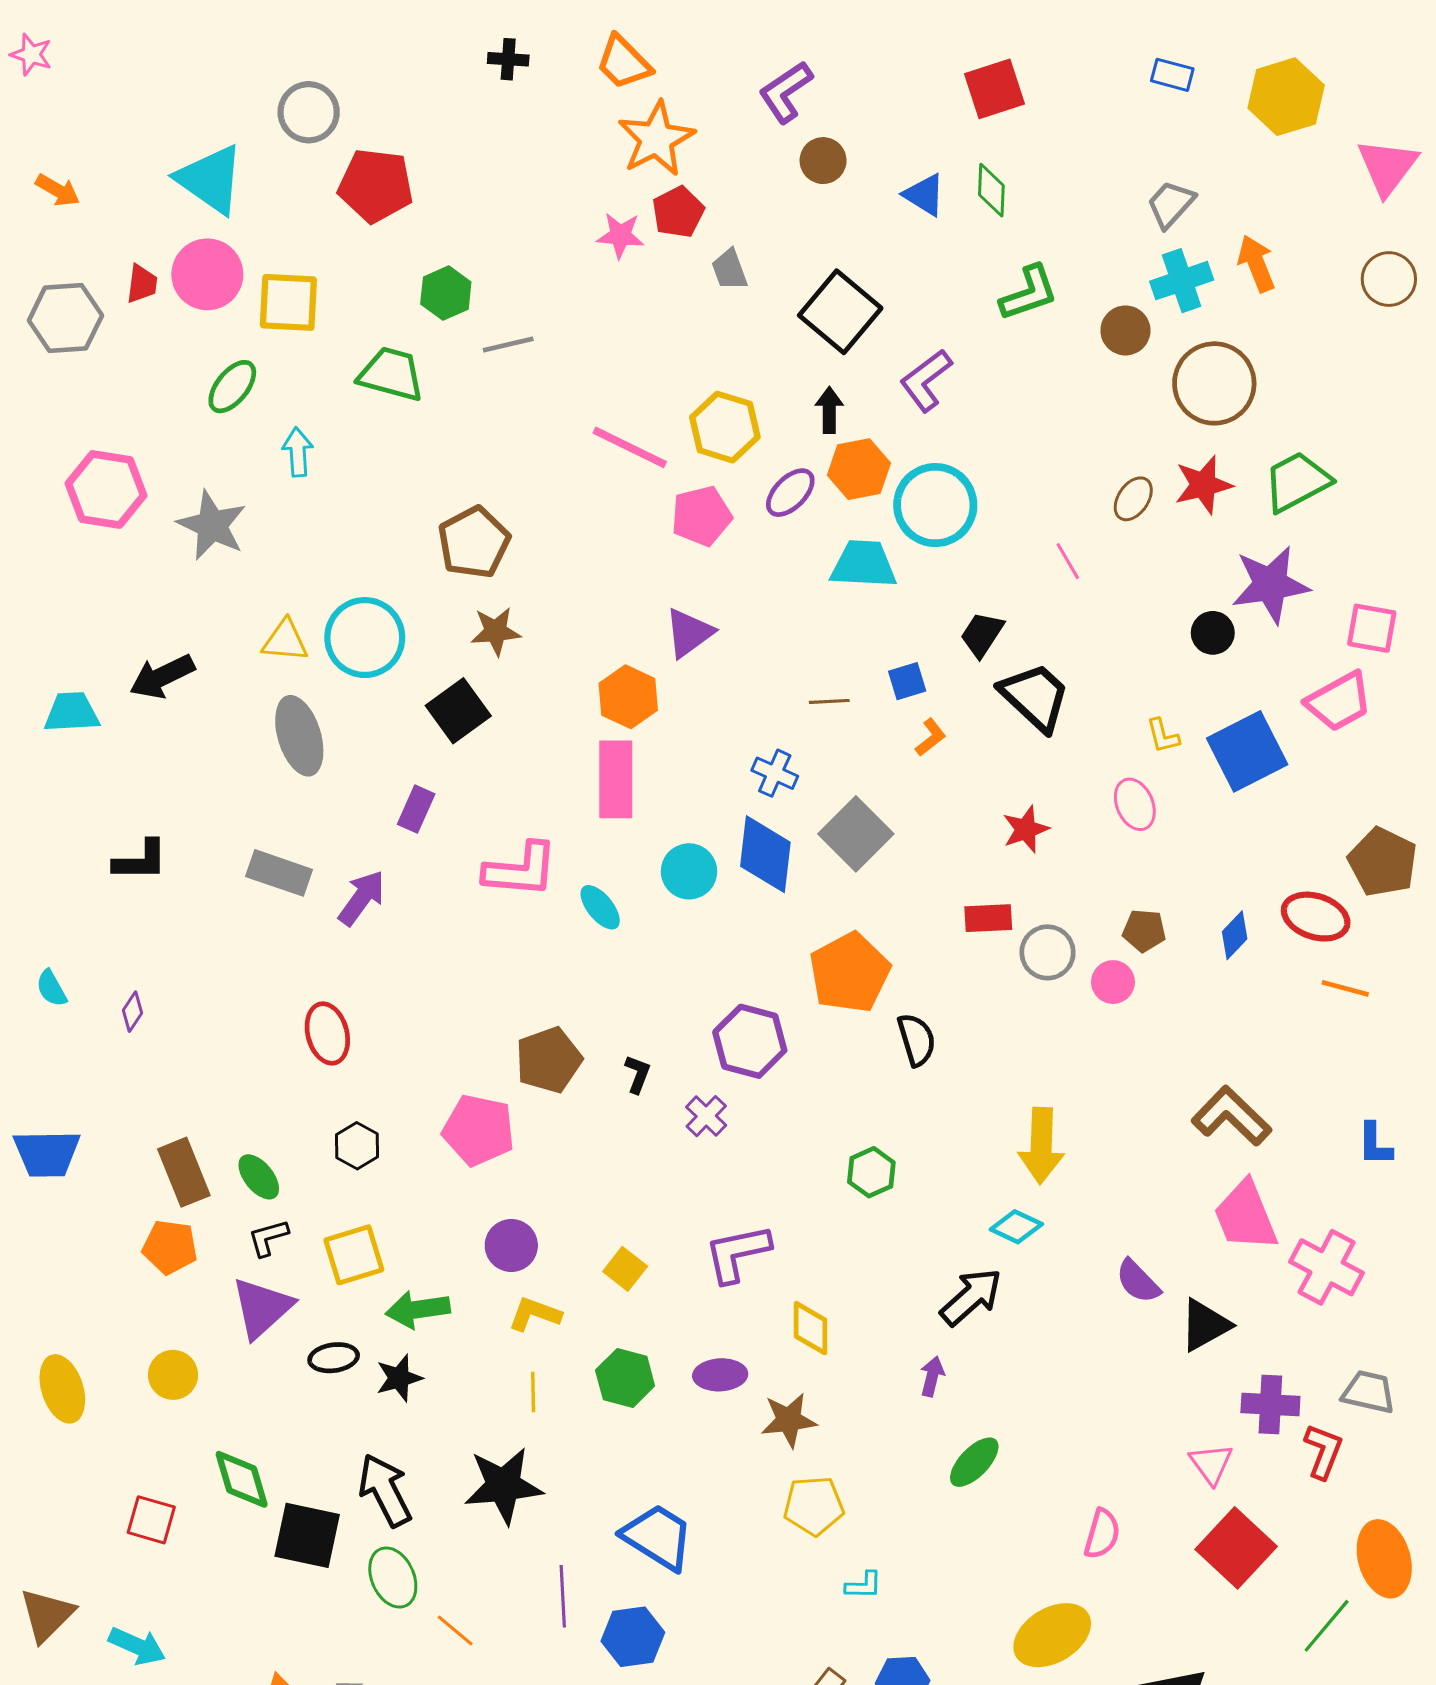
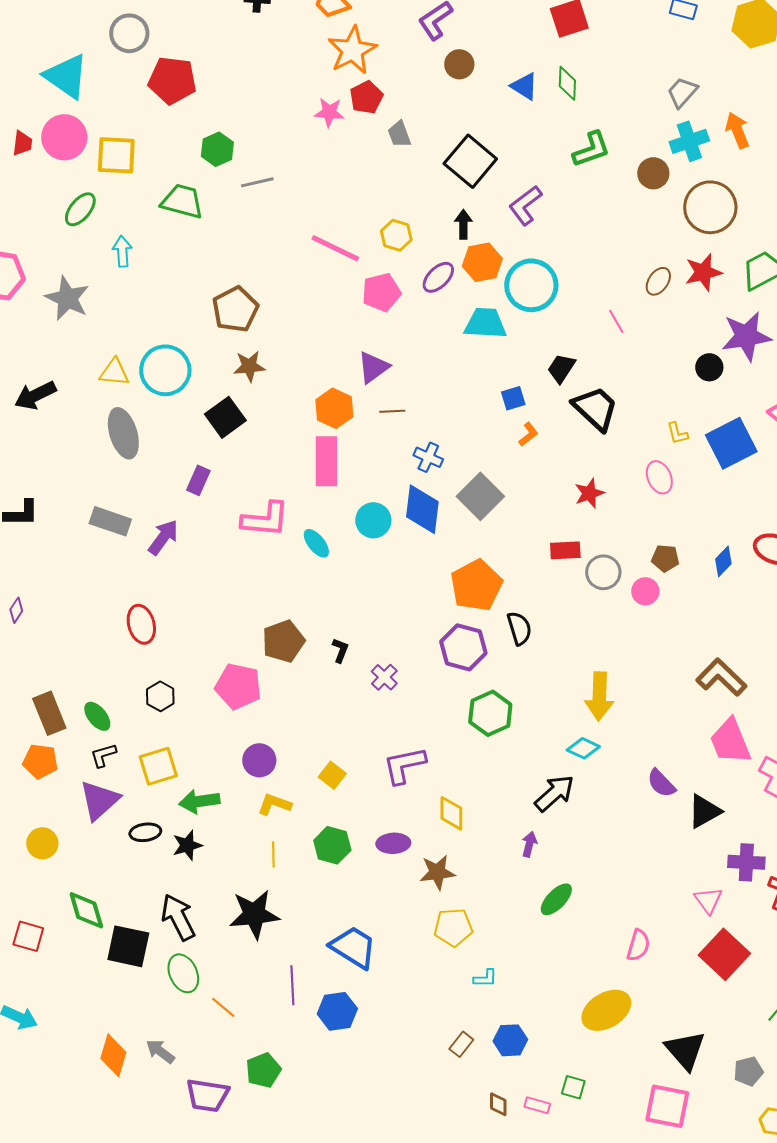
yellow hexagon: (725, 427) -> (396, 235), size x0.7
brown line: (829, 701) -> (392, 411), moved
purple hexagon: (750, 1041) -> (463, 647), moved
green hexagon: (871, 1172) -> (490, 713), size x1.4

